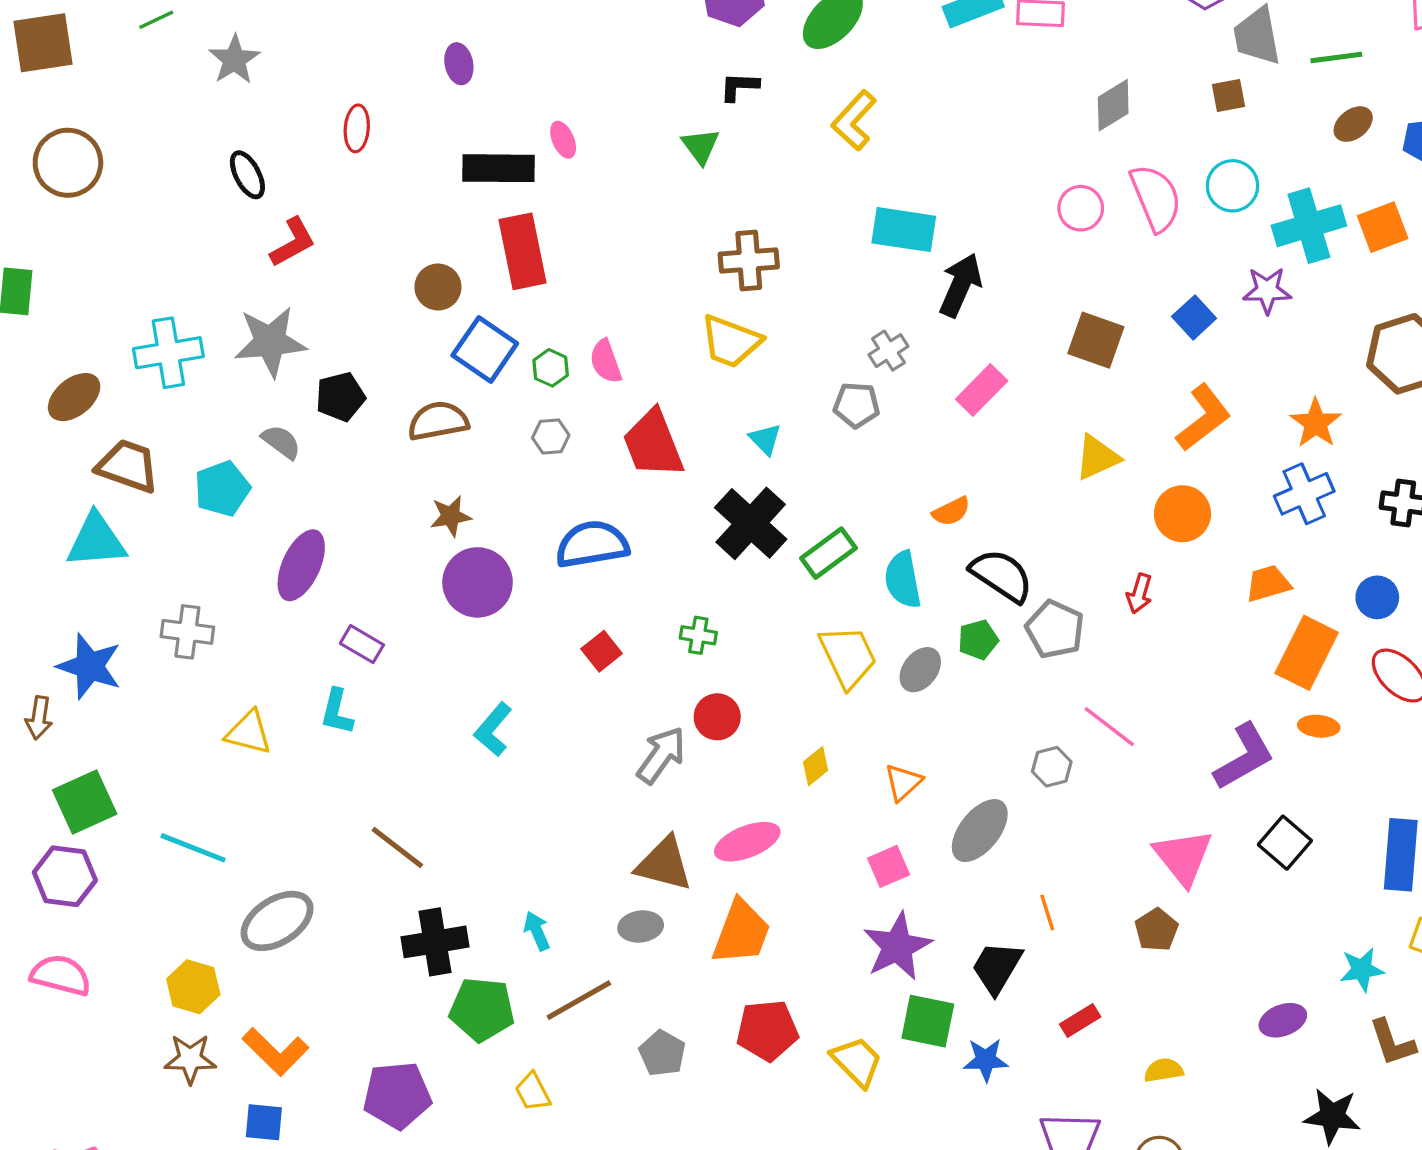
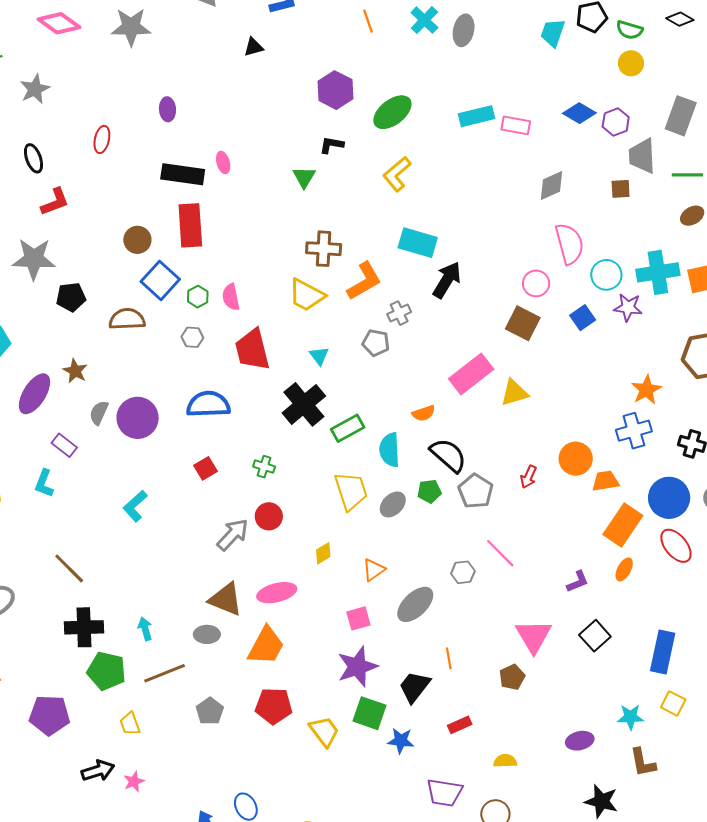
cyan circle: (1232, 186) -> (606, 275), moved
pink circle: (1081, 208) -> (536, 283), moved
pink rectangle: (982, 390) -> (471, 374), moved, size x1.4
orange L-shape: (1203, 418) -> (364, 281), moved
gray semicircle: (281, 442) -> (99, 413), moved, turned -110
orange circle: (1182, 514) -> (576, 459), moved
brown star: (451, 516) -> (75, 371), moved, turned 30
blue circle: (1377, 597) -> (669, 498), size x1.6
orange ellipse: (1319, 726) -> (624, 569), turned -75
purple L-shape: (1244, 757) -> (578, 582), size x0.6

